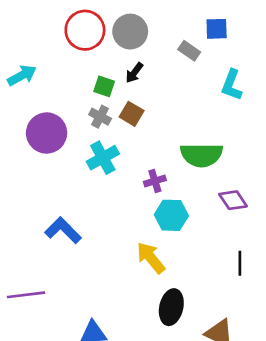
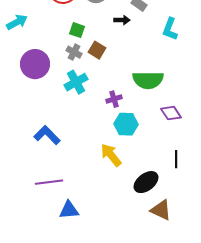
black arrow: (134, 73) -> (122, 20), moved, turned -126
purple line: (26, 295) -> (49, 182), moved
black ellipse: (171, 307) -> (146, 182), moved, turned 40

